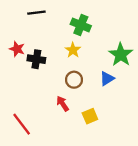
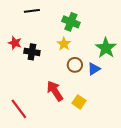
brown circle: (74, 80) -> (75, 65), moved
red arrow: (63, 104) -> (55, 91), size x1.5
yellow square: (90, 116) -> (79, 102), turned -32

